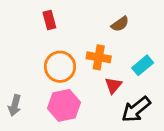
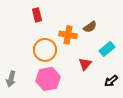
brown semicircle: (120, 24) -> (90, 27), moved
orange cross: (99, 57) -> (68, 35), moved
black arrow: (136, 109) -> (111, 81), moved, size x0.6

